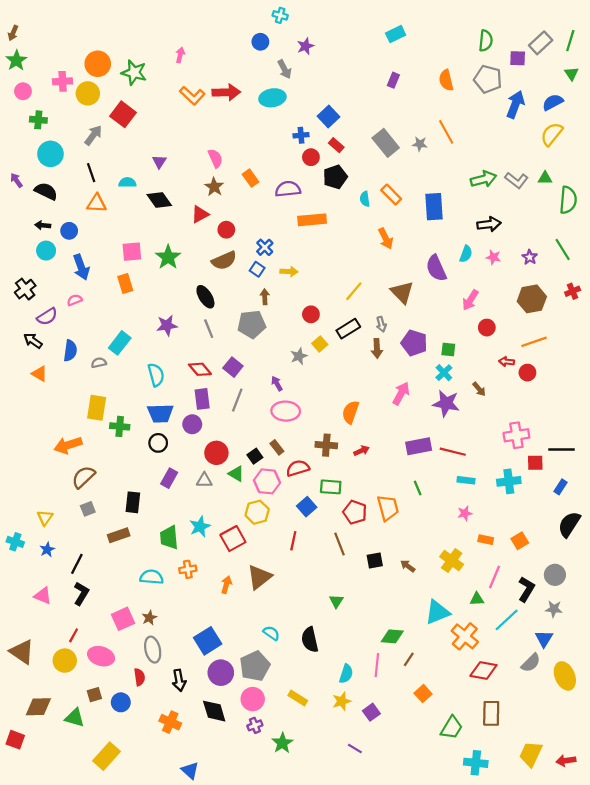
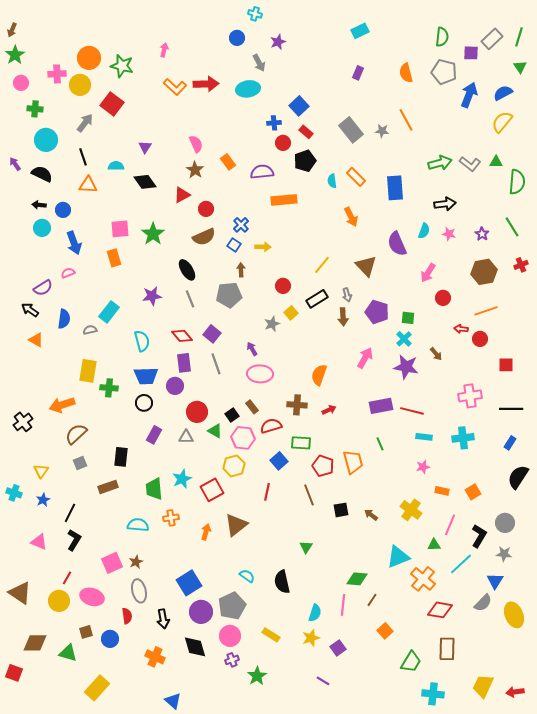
black cross: (25, 289) -> (23, 422), moved
gray line: (237, 400) -> (216, 364), turned -40
red square: (535, 463) -> (506, 365), moved

